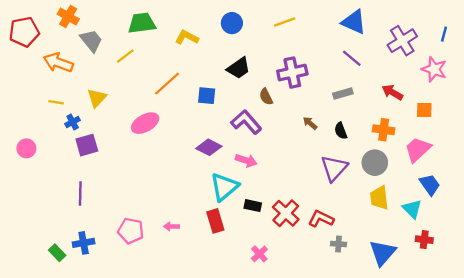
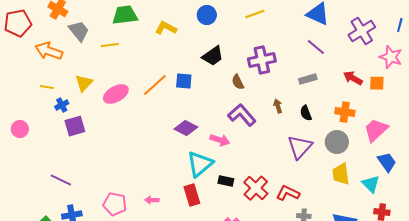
yellow line: (125, 56) -> (110, 45), turned 30
orange line: (167, 84) -> (155, 85), moved
orange square: (424, 110) -> (377, 83), moved
purple L-shape: (246, 122) -> (242, 115), moved
pink ellipse: (145, 123) -> (116, 94), moved
brown arrow: (310, 123) -> (278, 106), turned 32
purple line: (80, 193) -> (61, 180), moved, turned -65

